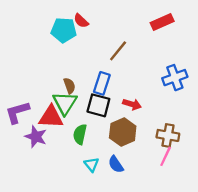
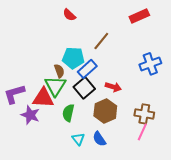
cyan pentagon: (64, 30) -> (73, 58), moved
blue rectangle: (102, 83) -> (87, 69), turned 30
black square: (98, 105) -> (84, 88), turned 35

